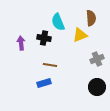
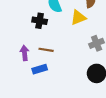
purple arrow: (21, 43) -> (25, 53), moved

